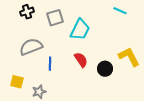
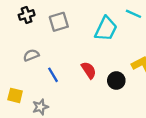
cyan trapezoid: (80, 30) -> (106, 29), moved
gray semicircle: (31, 47) -> (31, 55), size x0.6
blue line: (50, 64) -> (53, 75), turned -32

